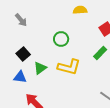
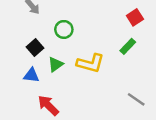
green circle: (61, 39) -> (64, 29), moved

